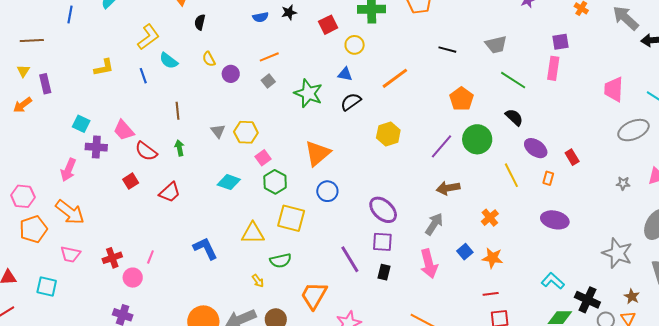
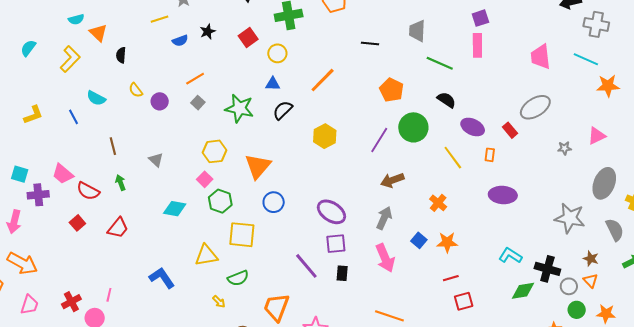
yellow L-shape: (148, 37) -> (70, 59), moved
gray trapezoid: (496, 45) -> (417, 31), turned 115
gray ellipse: (633, 130) -> (535, 107), moved
yellow hexagon: (246, 132) -> (215, 151), moved
pink trapezoid: (70, 254) -> (29, 305), turned -75

